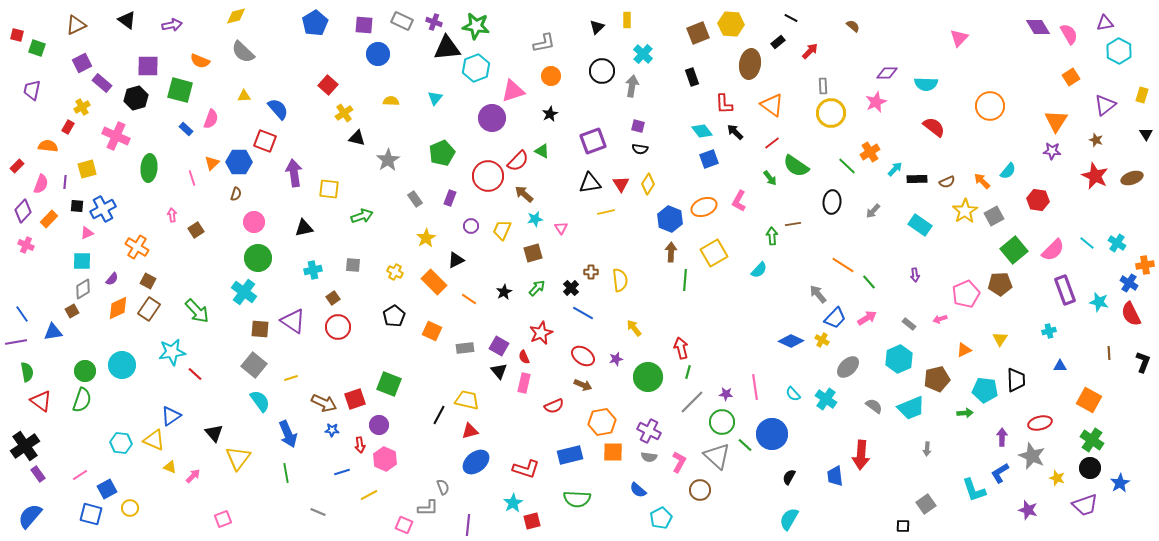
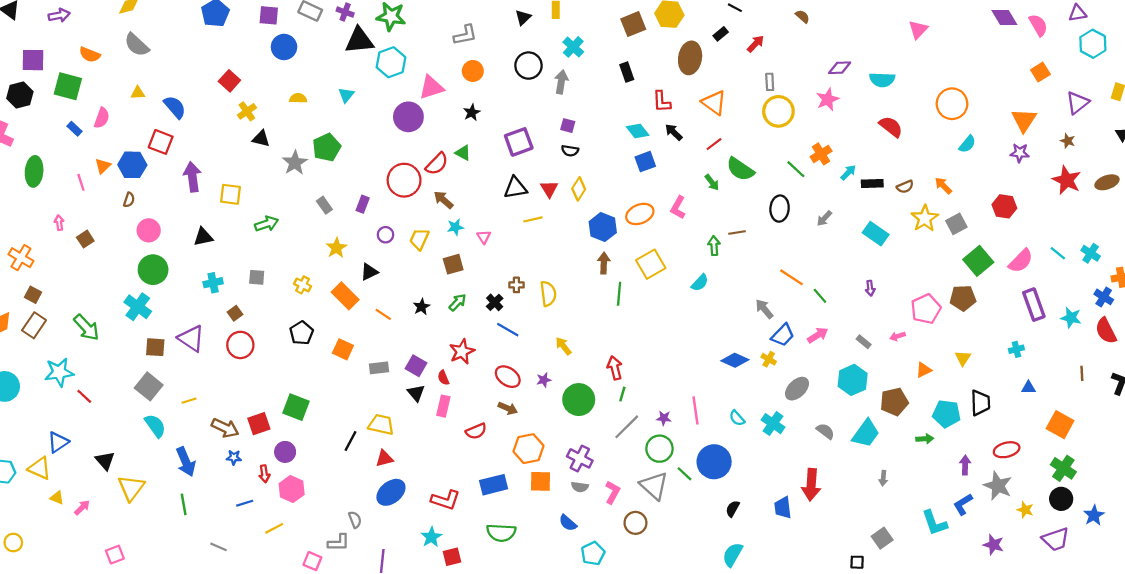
green pentagon: (442, 153) -> (327, 147), moved
cyan semicircle: (1008, 171) -> (967, 144), moved
cyan trapezoid: (911, 408) -> (866, 433), turned -32

